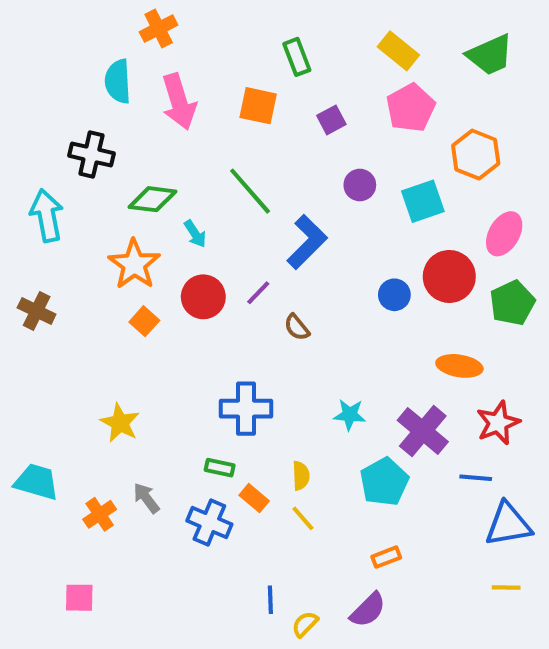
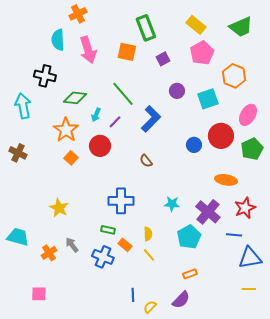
green rectangle: (297, 57) -> (146, 28), size x1.4
cyan arrow: (195, 234) -> (96, 115), turned 56
purple line: (258, 293) -> (115, 122), moved

